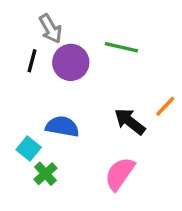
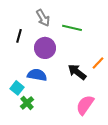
gray arrow: (51, 29) -> (43, 18), moved
purple circle: (71, 62) -> (45, 48), moved
pink semicircle: (120, 174) -> (85, 105), moved

